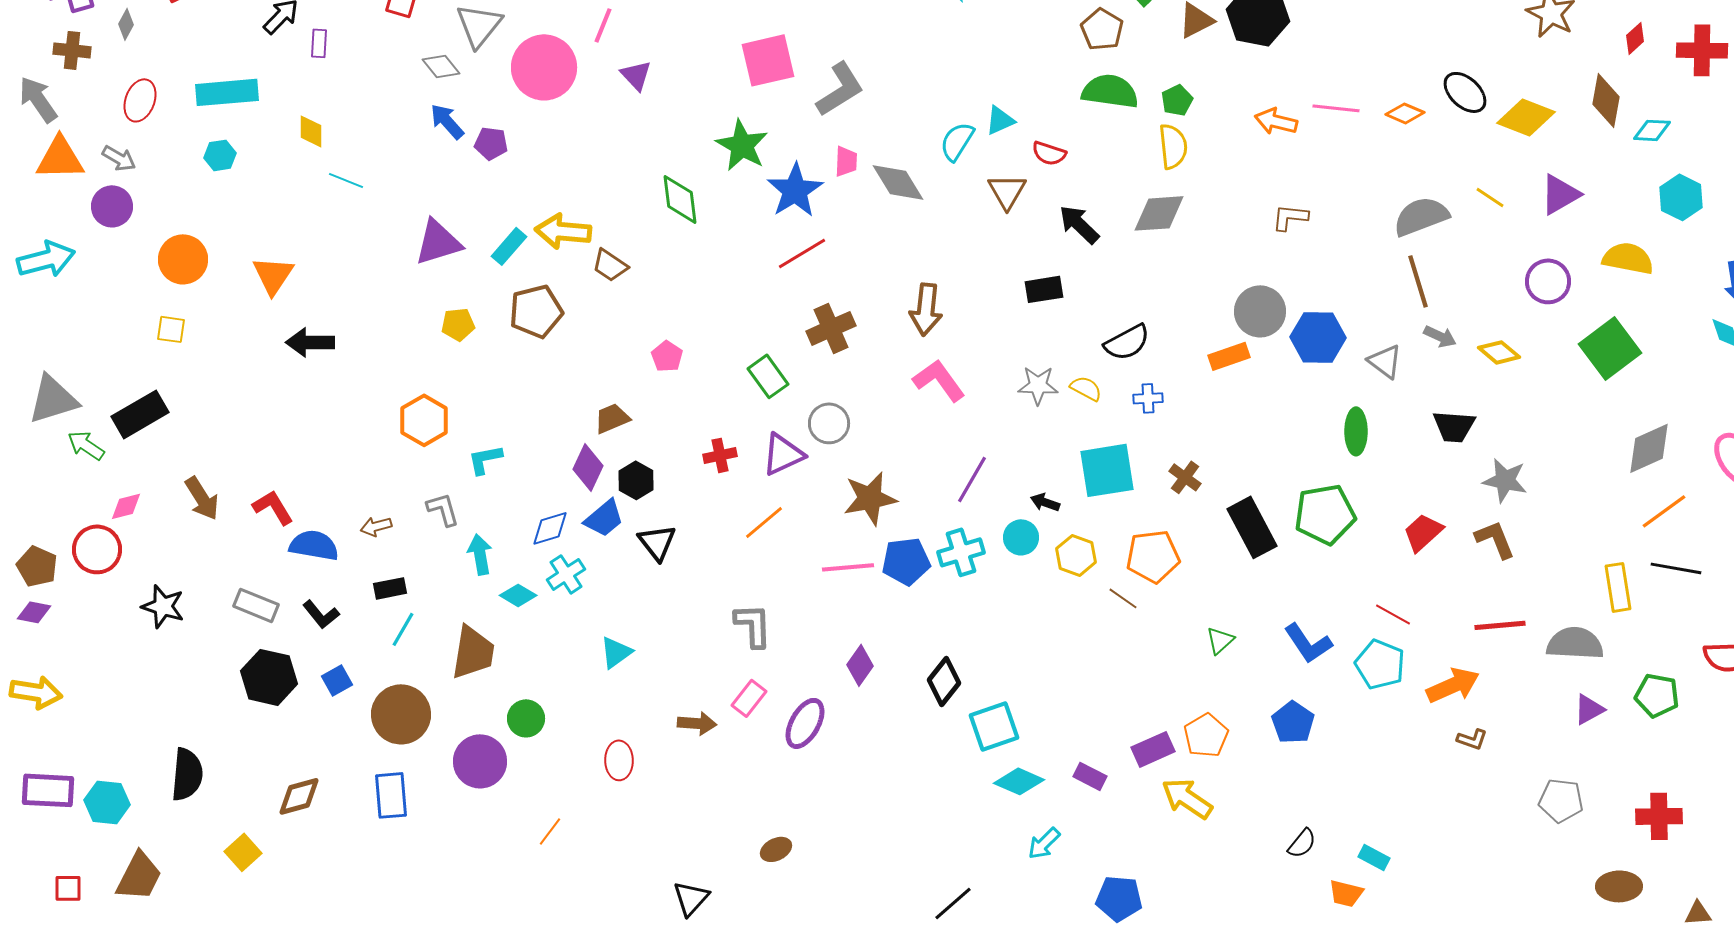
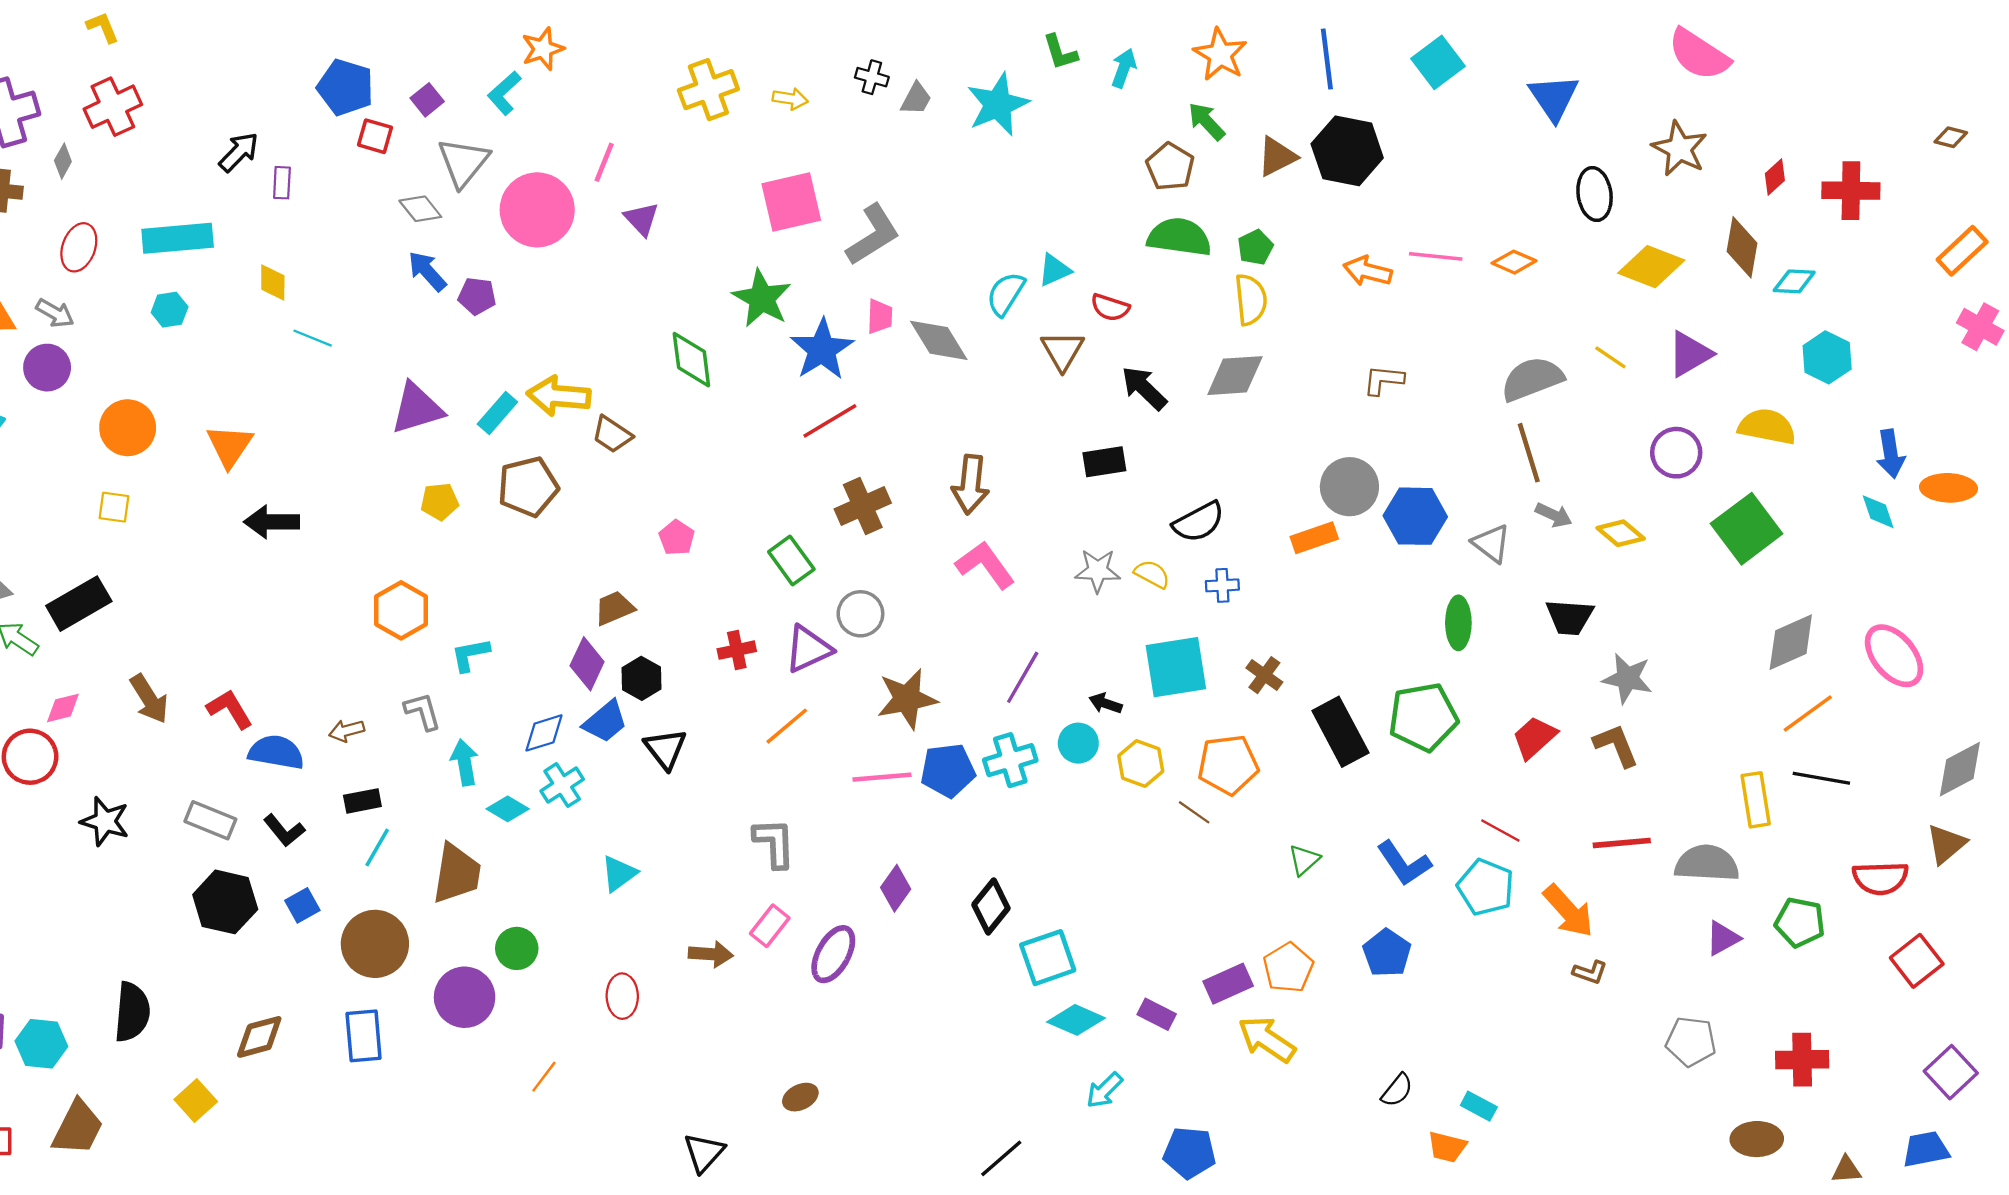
black ellipse: (1465, 92) -> (1595, 194), moved, turned 39
orange arrow: (1453, 685) -> (1568, 911), turned 72

